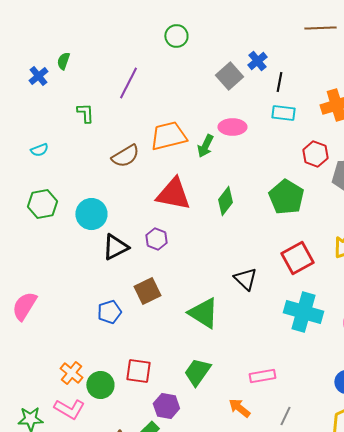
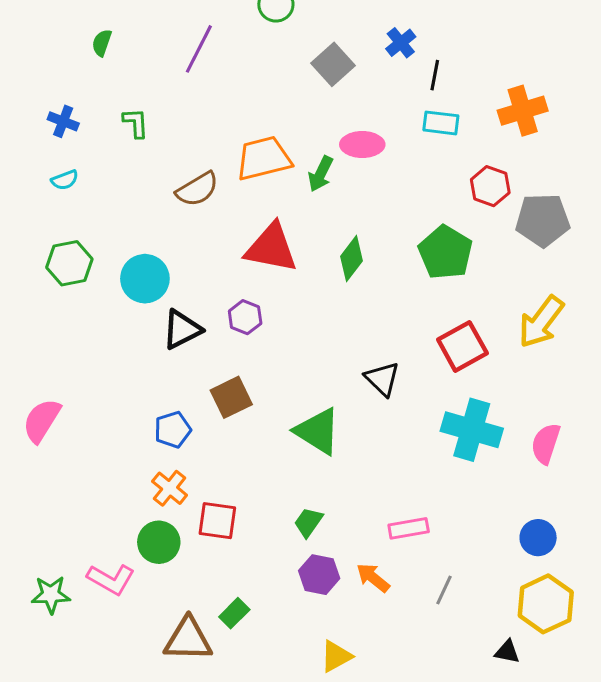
blue cross: (38, 76) -> (63, 121), moved, turned -30
gray square: (229, 76) -> (333, 64), moved
purple line: (128, 83) -> (199, 49), moved
green trapezoid: (197, 372) -> (308, 522), size x0.7
orange cross: (71, 373) -> (170, 488), moved
purple hexagon: (166, 406) -> (319, 575), moved

